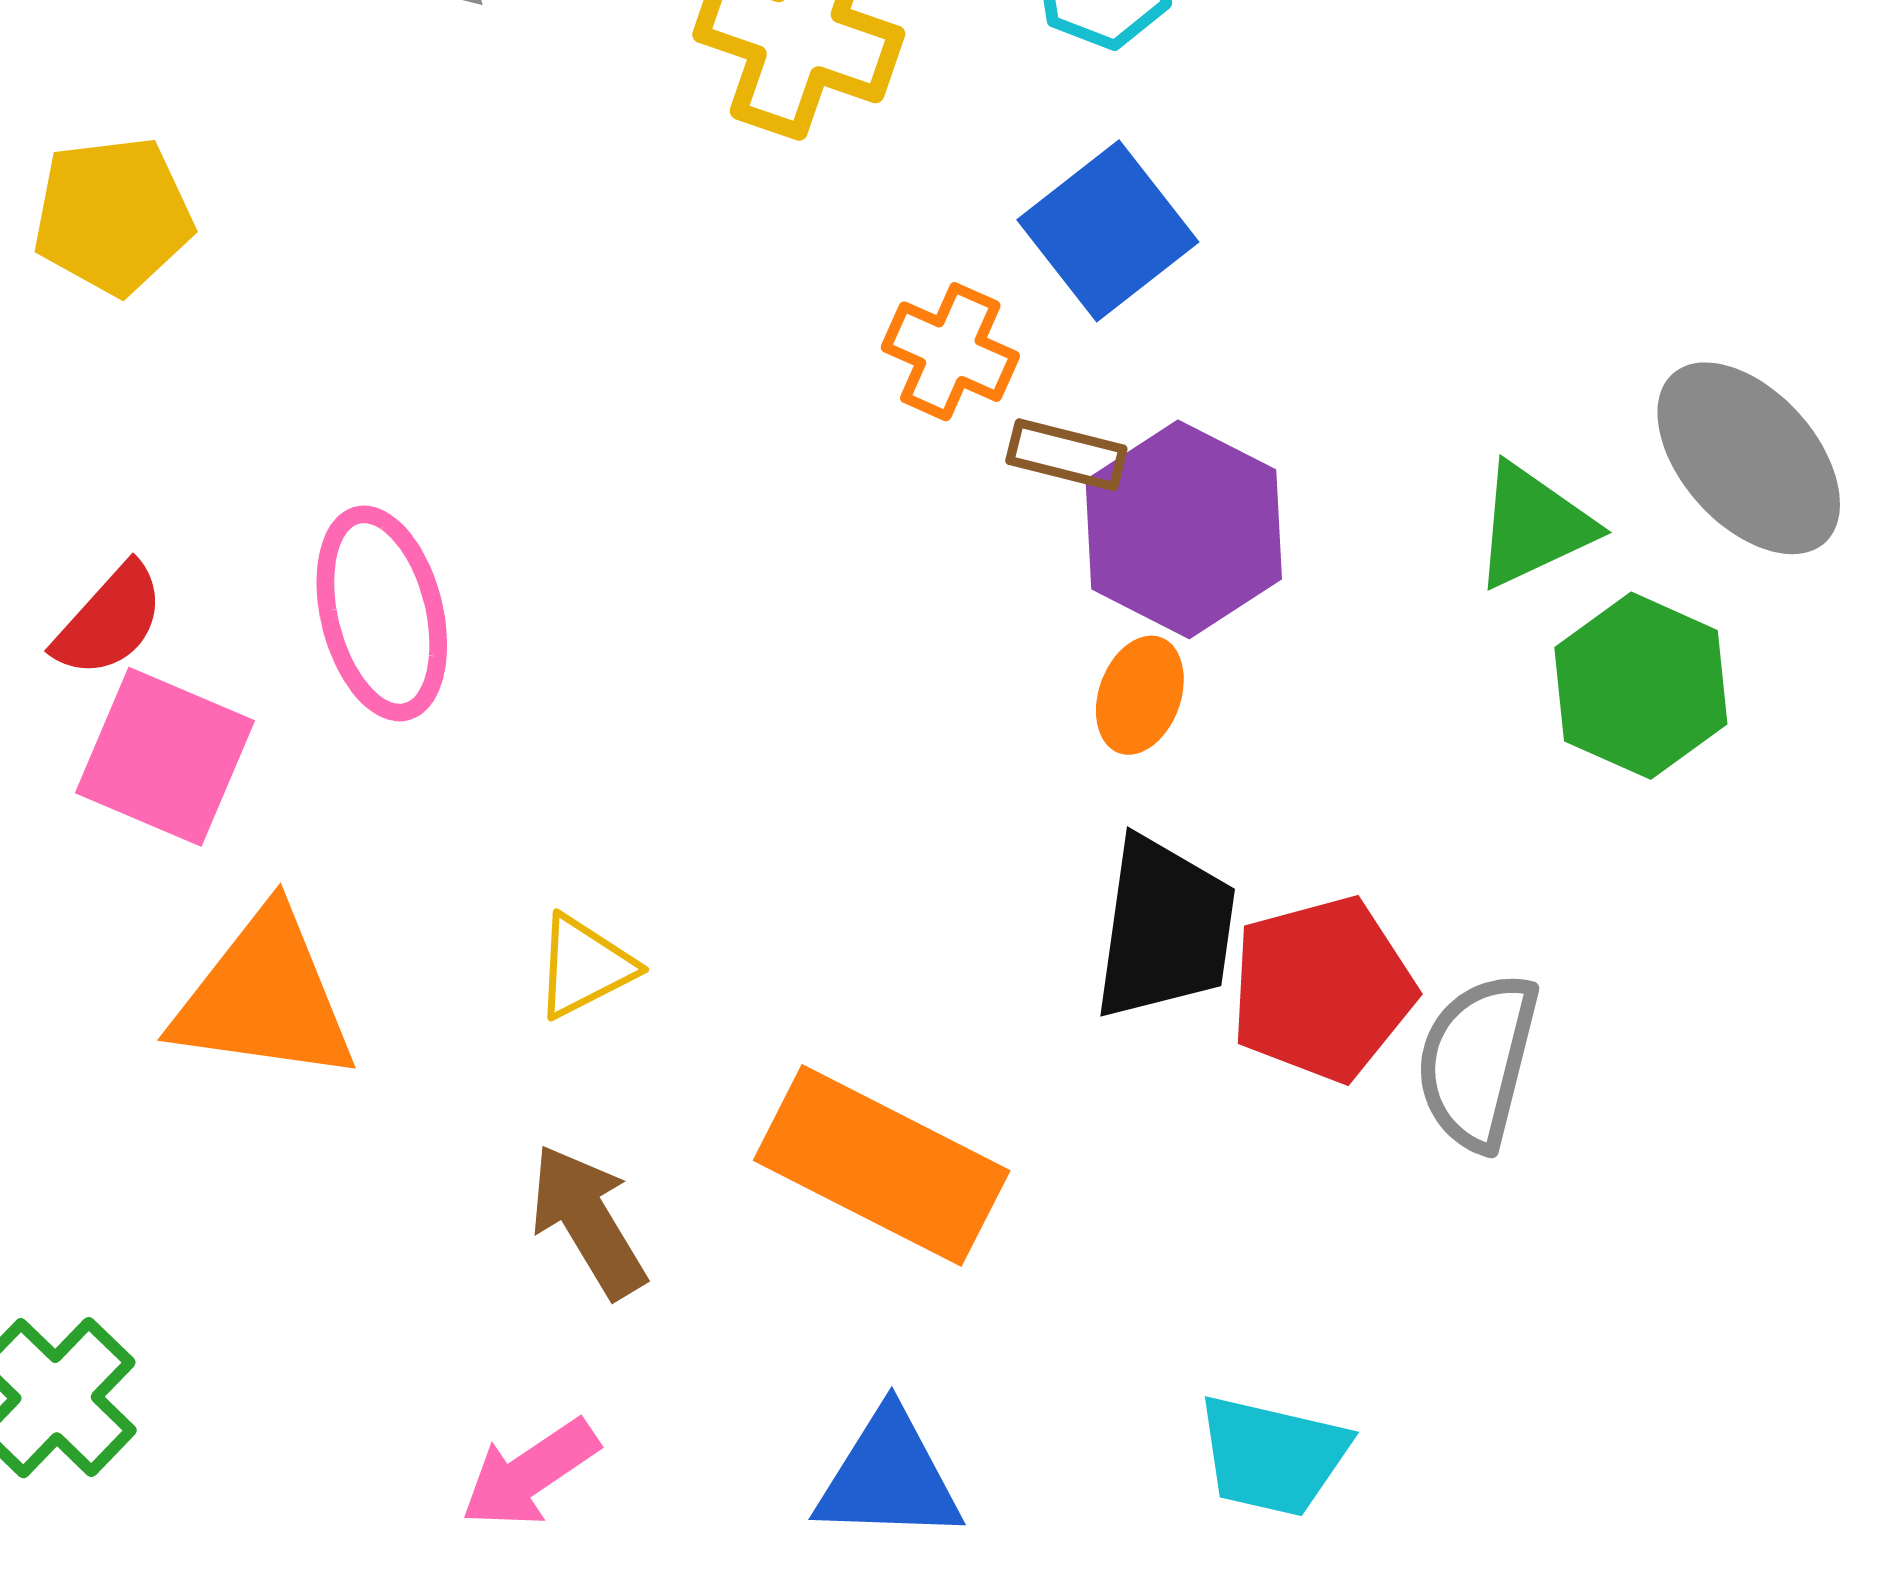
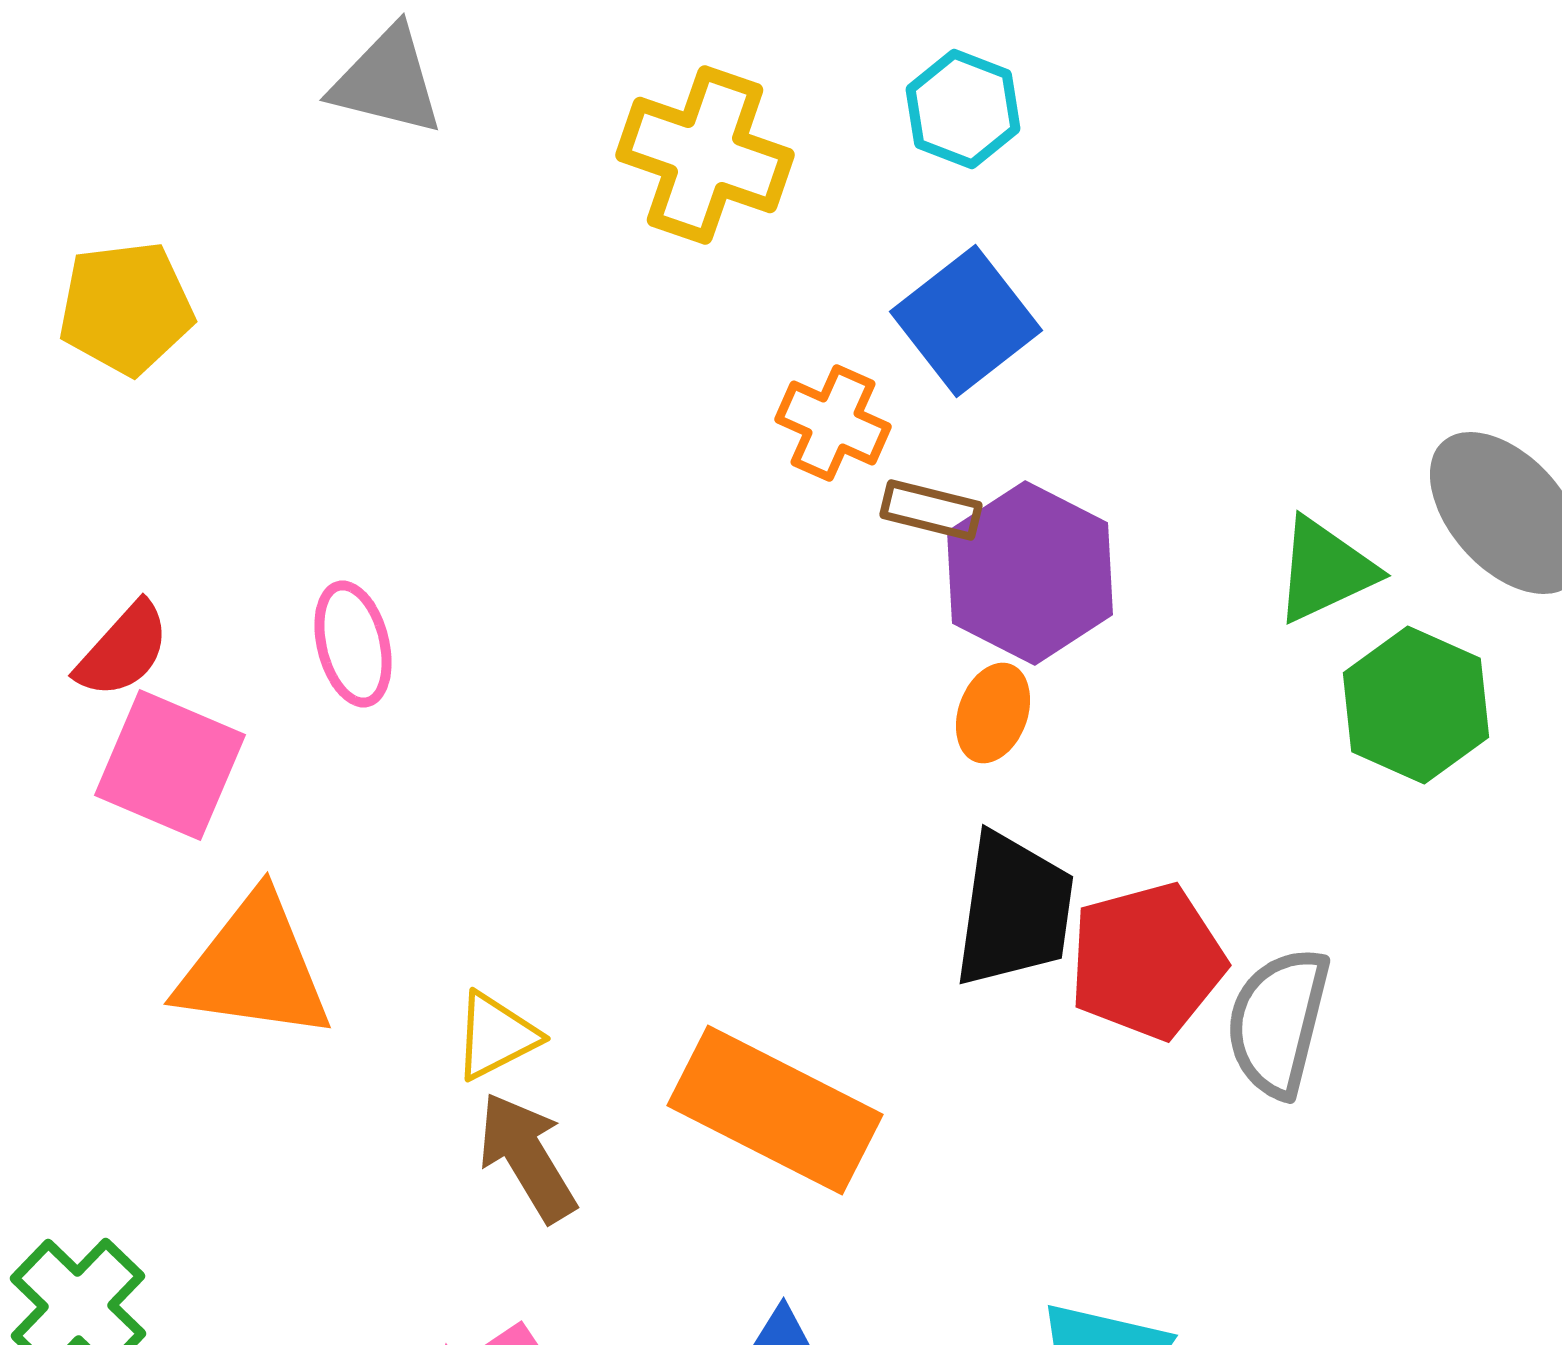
pink ellipse: (382, 613) -> (353, 644), size x0.7
yellow triangle: (584, 966) -> (496, 1036), moved

